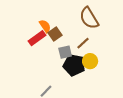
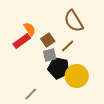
brown square: (55, 34) -> (48, 40), moved
yellow circle: (90, 61) -> (77, 76), moved, size x1.5

